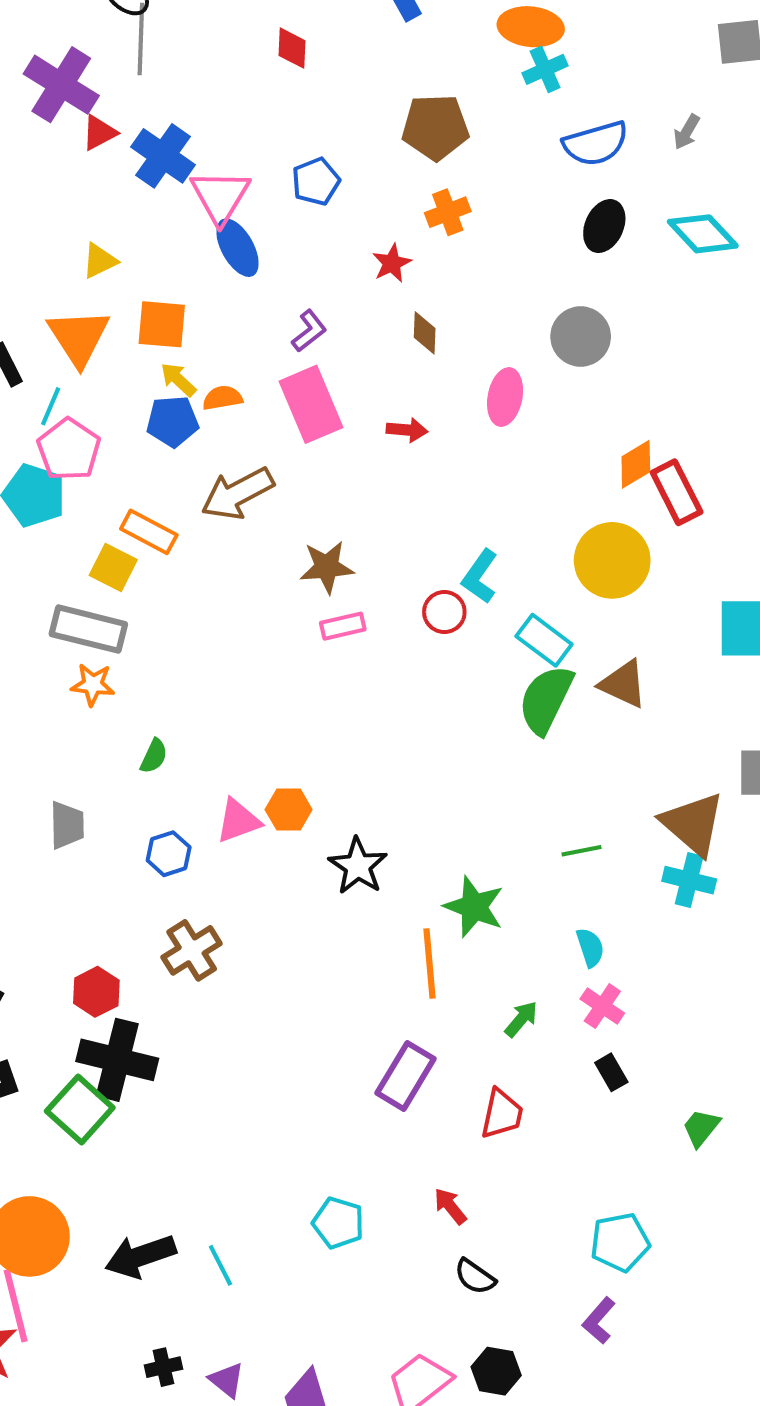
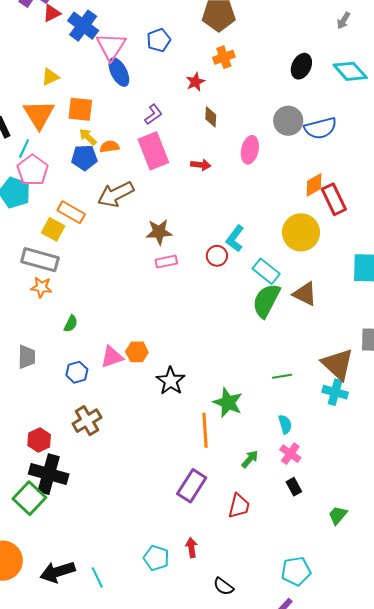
blue semicircle: (596, 144) -> (320, 128), moved
red arrow: (450, 1206) -> (191, 548), moved, turned 30

